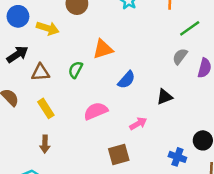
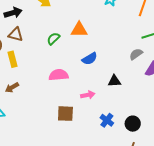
brown triangle: (40, 72) -> (16, 34), moved
yellow rectangle: (46, 108) -> (13, 59), moved
brown arrow: (45, 144) -> (12, 88), turned 40
blue cross: (177, 157) -> (107, 120), moved

